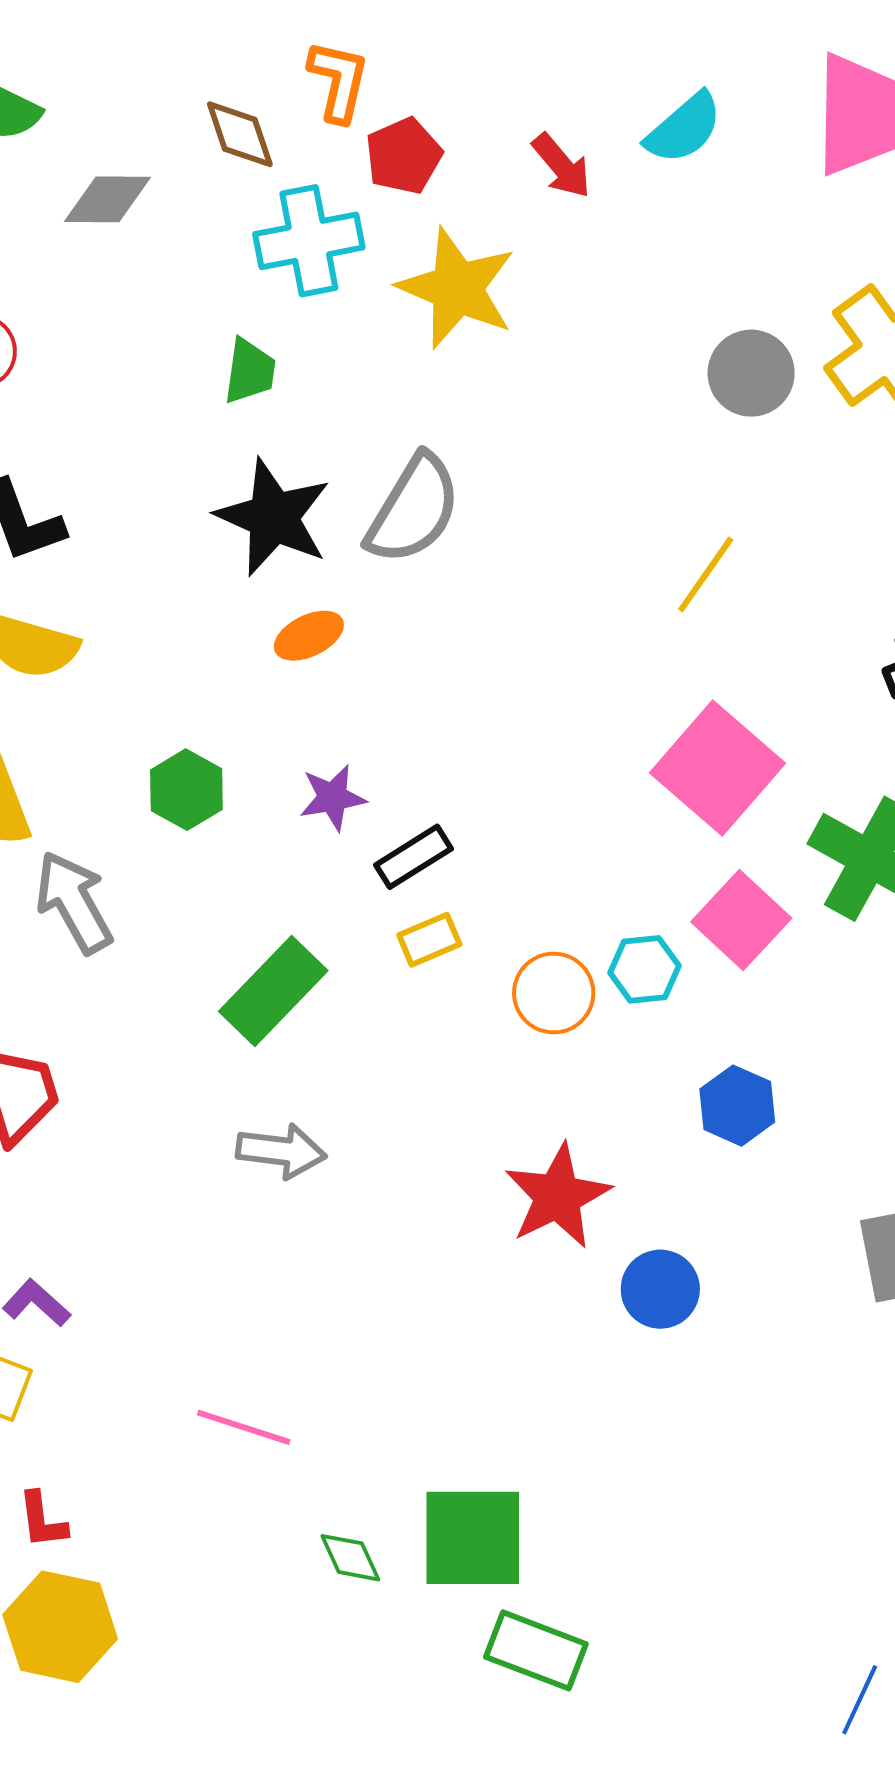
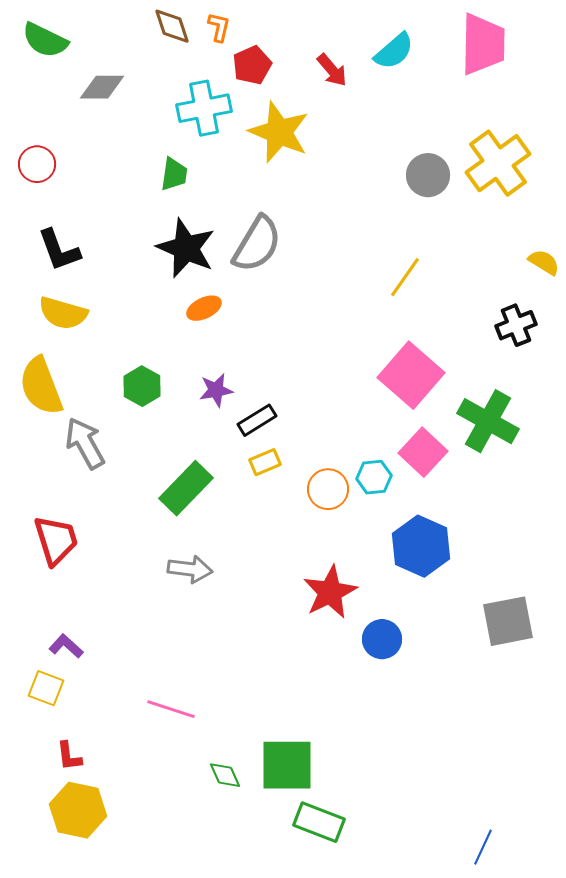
orange L-shape: (338, 81) -> (219, 27), size x0.7
brown diamond: (240, 134) -> (172, 26), moved
blue hexagon: (737, 1106) -> (421, 546), size x1.5

